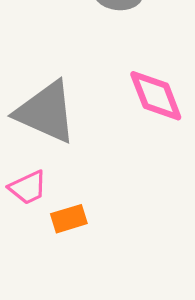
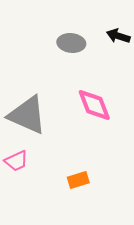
orange rectangle: (69, 219) -> (78, 180), moved

